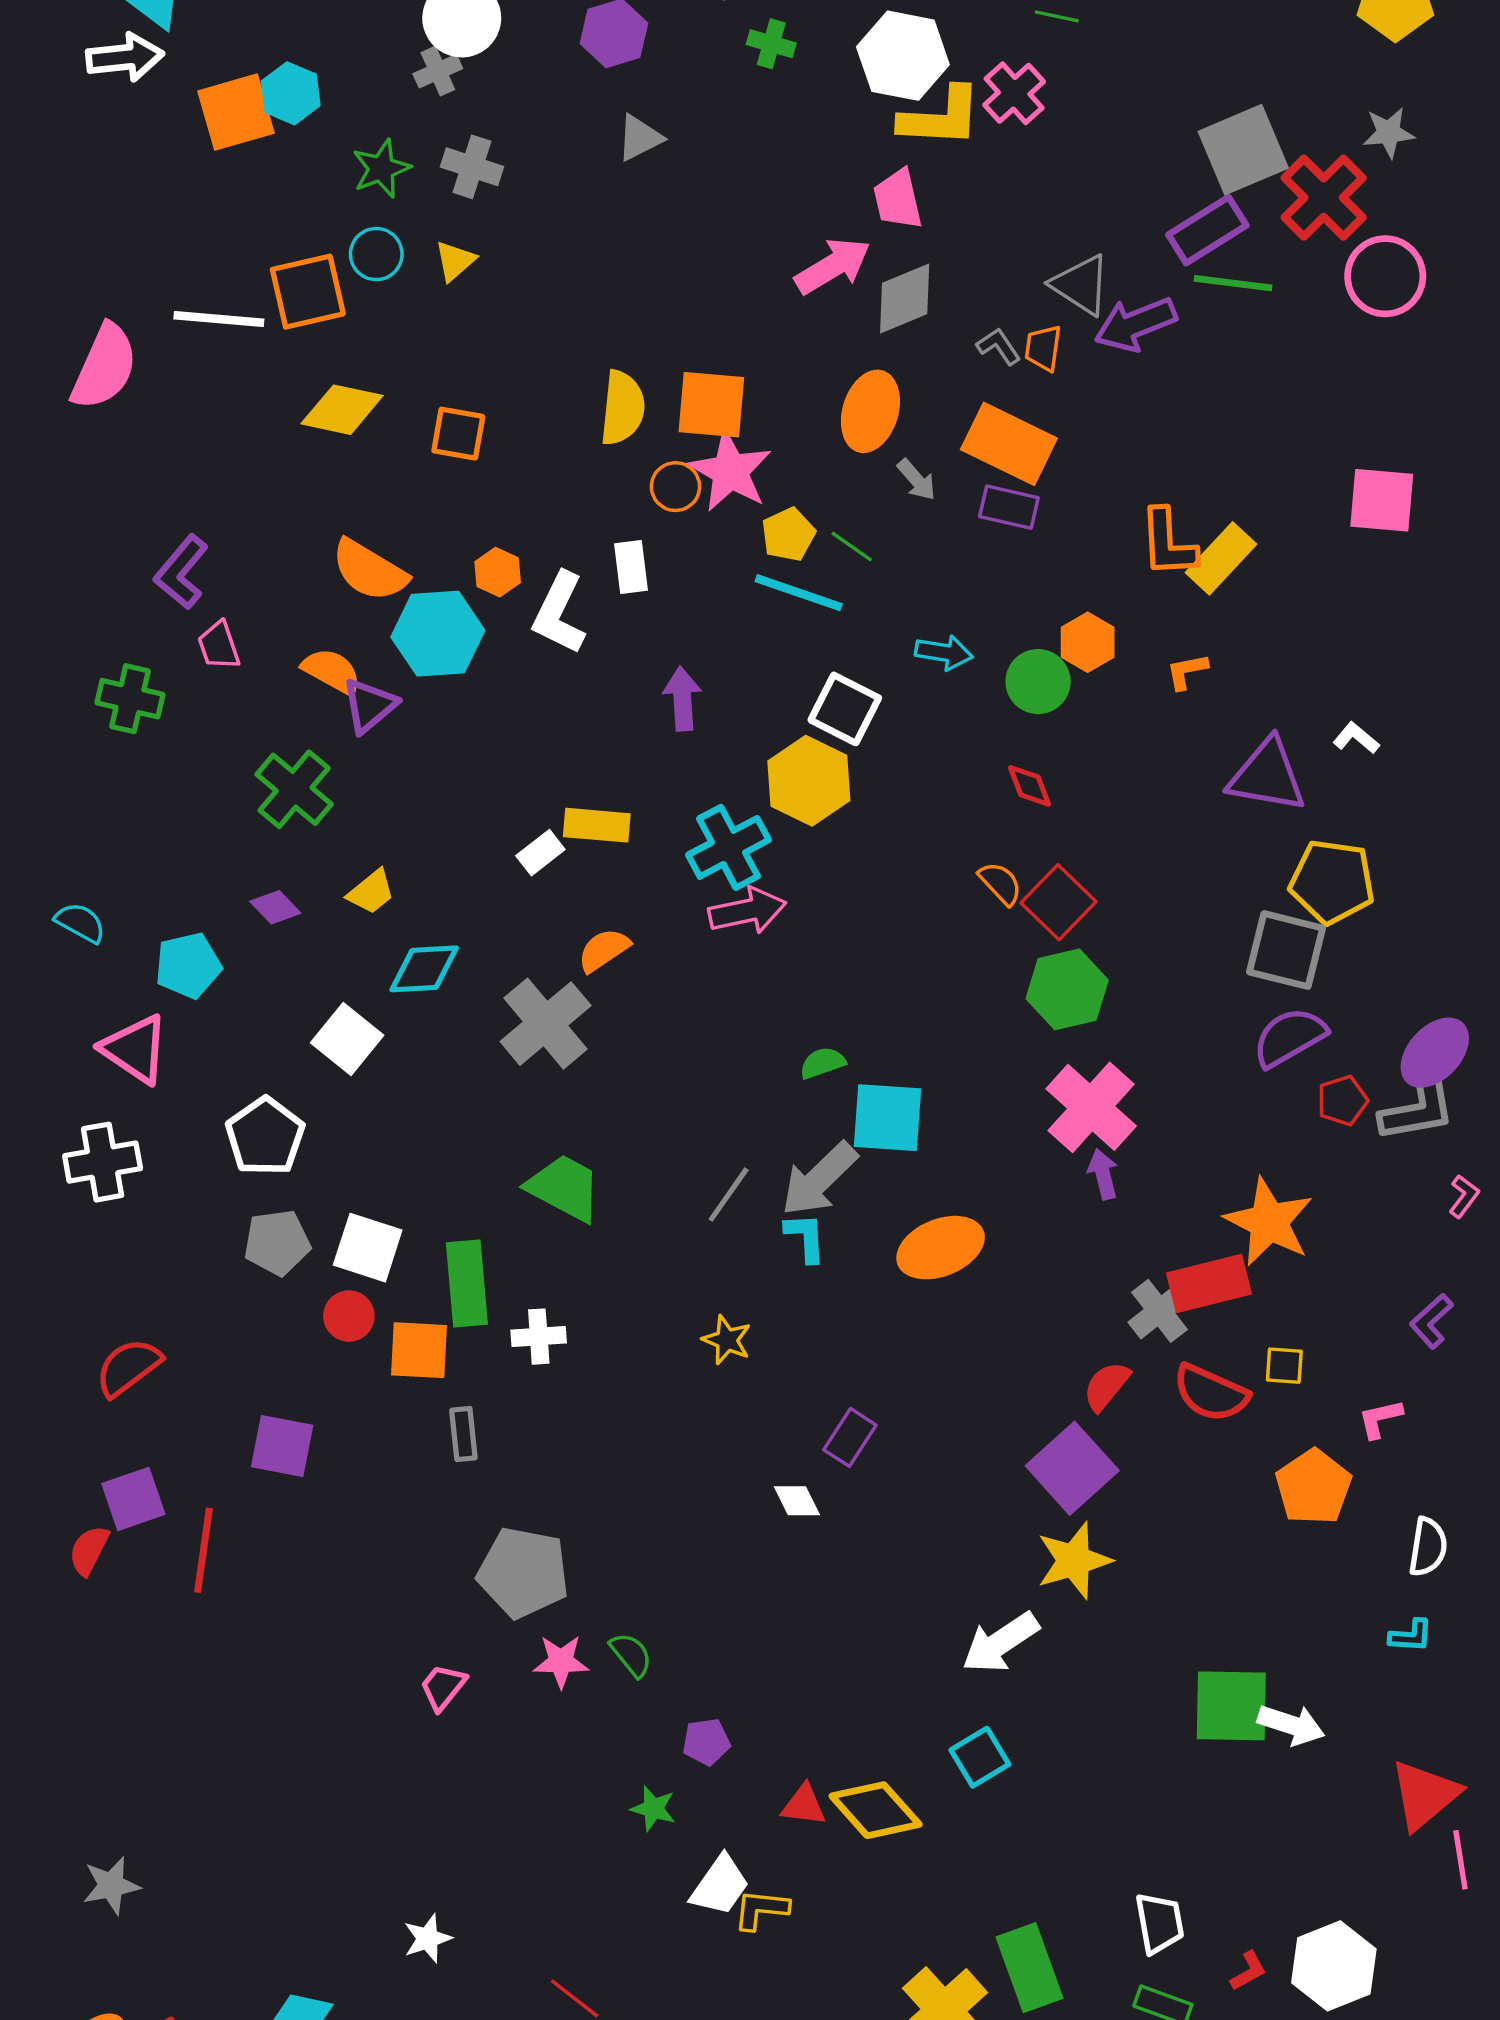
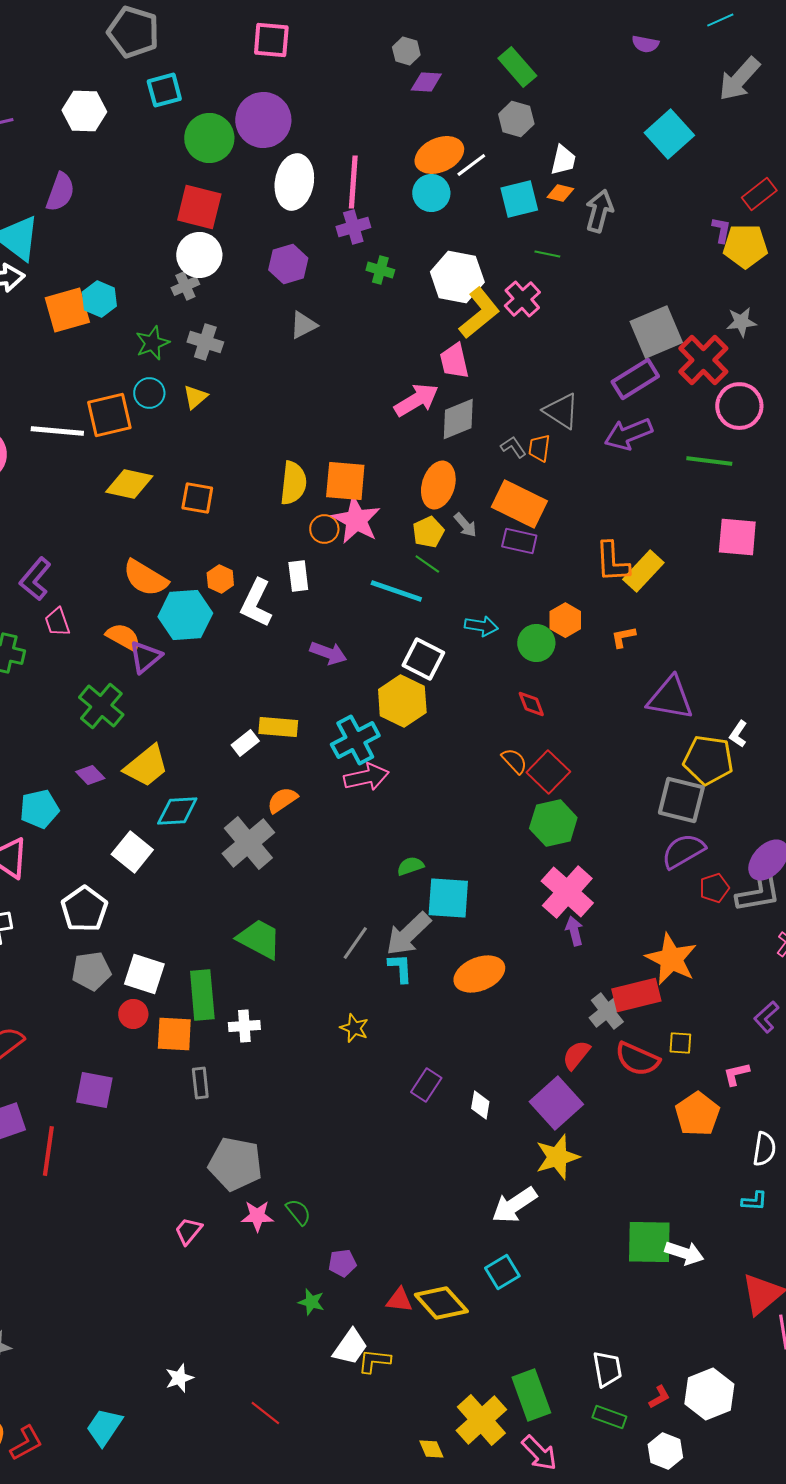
yellow L-shape: (941, 117) -> (479, 313), turned -42
green line: (1233, 283) -> (709, 461), moved
purple arrow: (1136, 324) -> (628, 434), moved
yellow pentagon: (788, 534) -> (428, 532), moved
purple arrow: (682, 699) -> (328, 653), turned 114
white L-shape: (1356, 738) -> (738, 734), moved, turned -96
yellow trapezoid: (371, 892) -> (146, 766), size x1.6
white diamond: (797, 1501) -> (480, 1105), moved, turned 36

